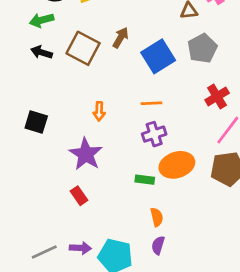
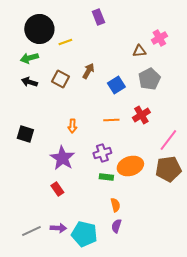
brown square: (83, 48) -> (60, 79), size x0.7
blue square: (158, 56) -> (116, 85), size x0.7
red cross: (217, 97) -> (141, 115), moved
purple cross: (154, 134) -> (102, 153), moved

